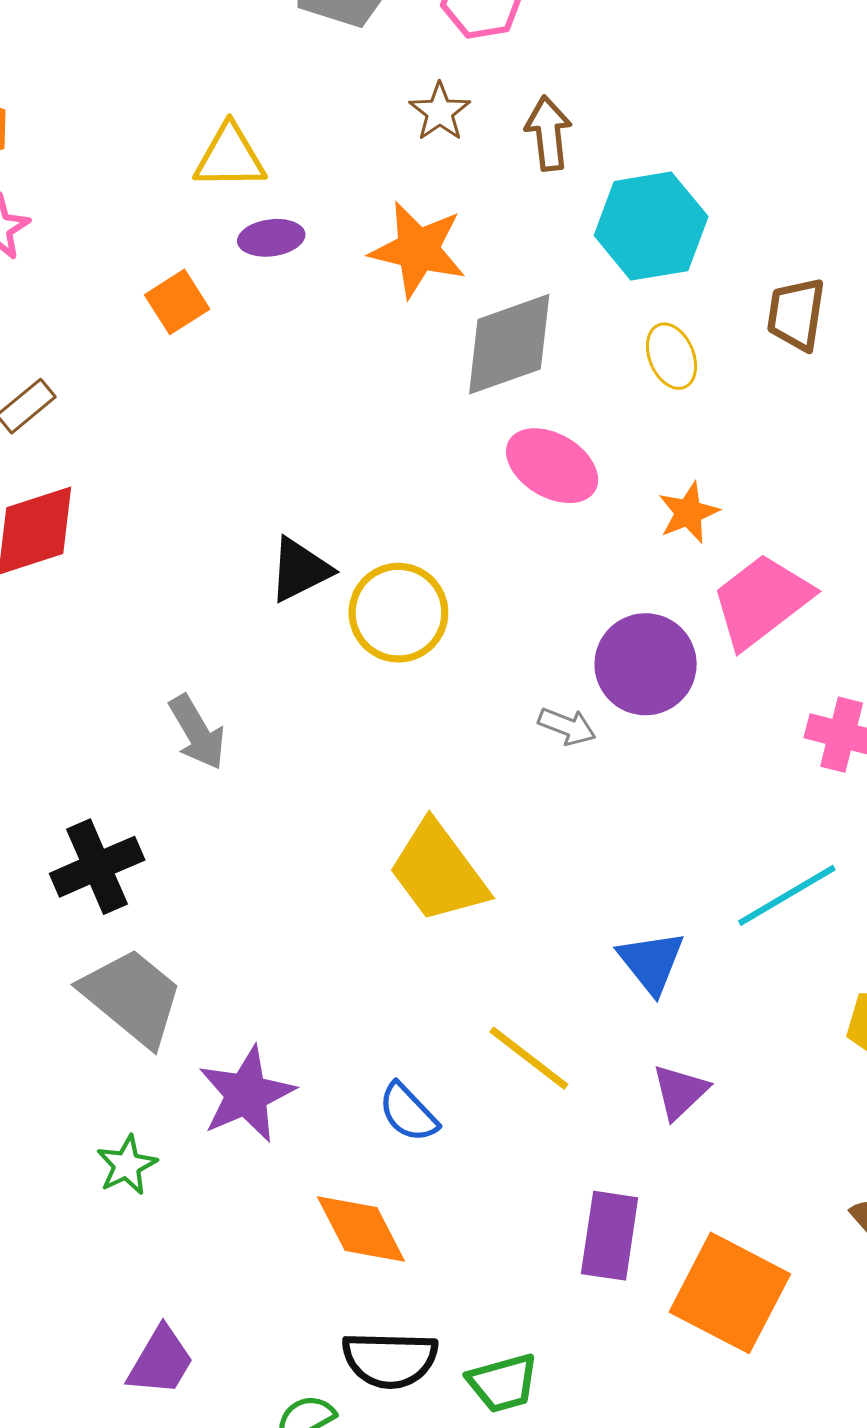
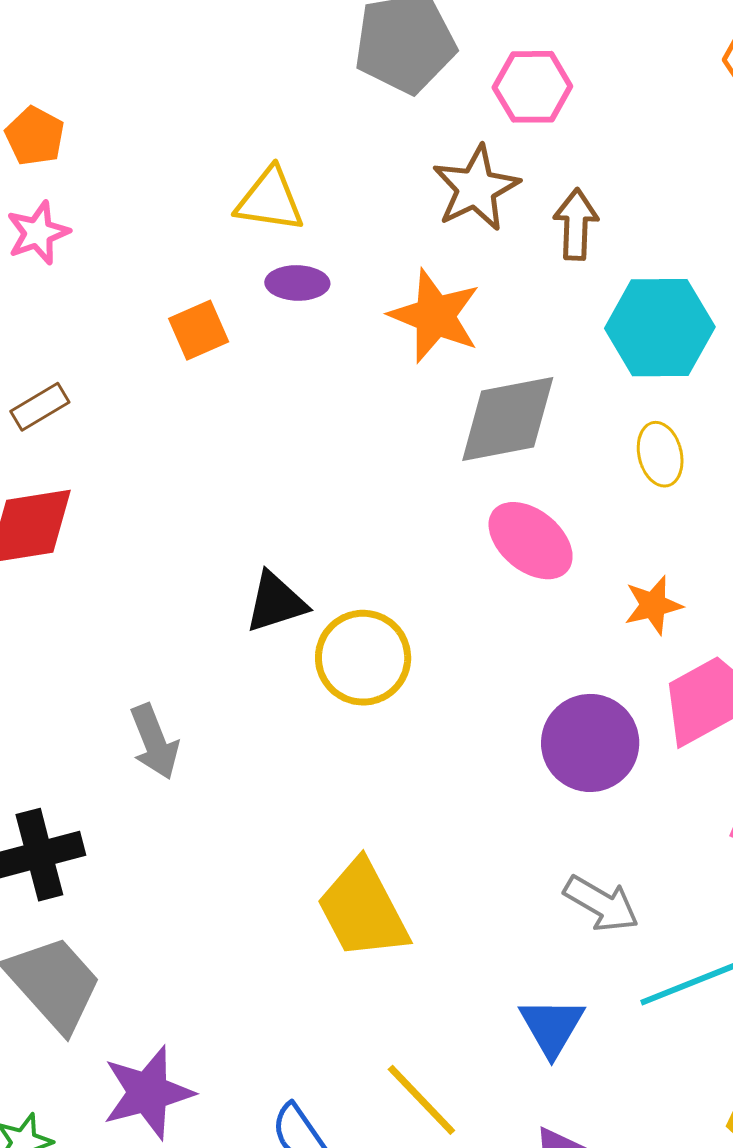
brown star: (440, 112) -> (476, 188), size x1.5
gray arrow: (567, 726) -> (601, 904), moved, size x1.4

